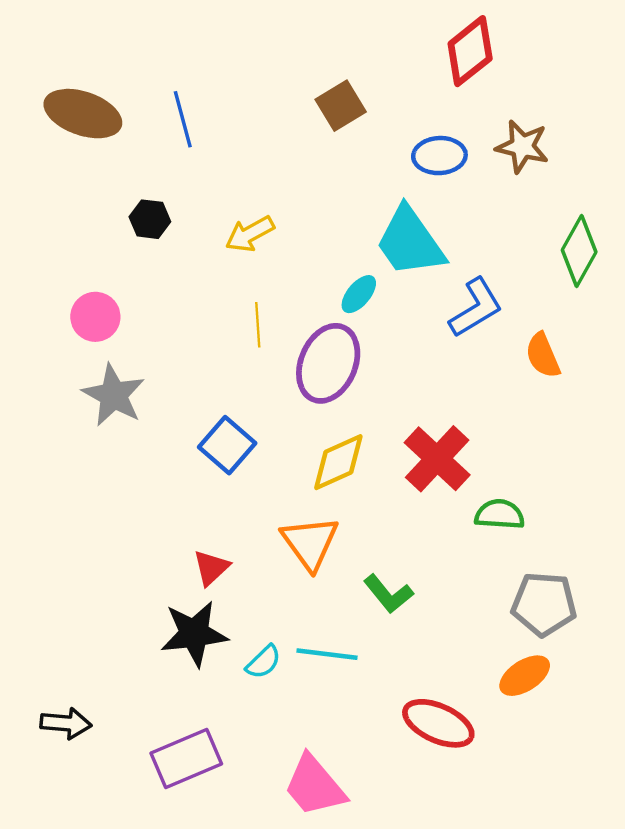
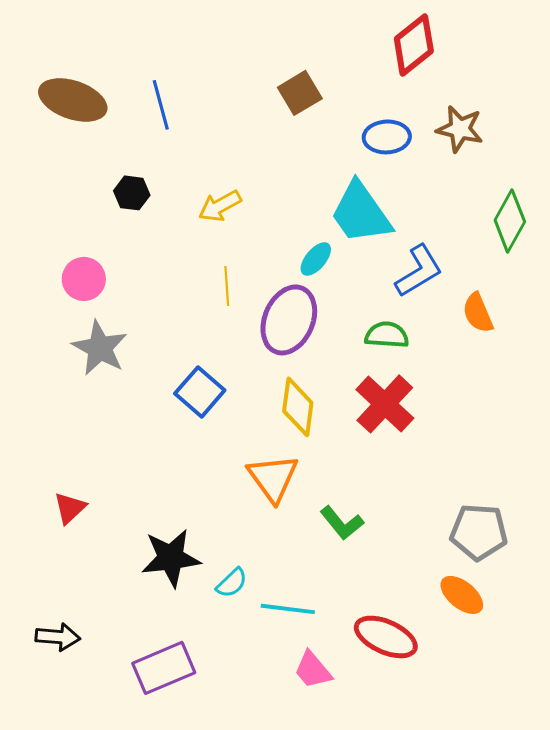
yellow diamond: (338, 462) -> (298, 407), turned -58
green semicircle: (500, 514) -> (387, 335), moved
red triangle: (211, 568) -> (70, 508), moved
cyan line: (327, 654) -> (288, 609), moved
orange ellipse: (525, 676) -> (462, 595), turned 72
pink trapezoid: (315, 786) -> (313, 670), moved, size x0.7

